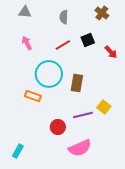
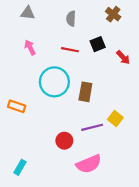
red line: (63, 45) -> (70, 50), turned 42
orange rectangle: (33, 96) -> (17, 106), moved

